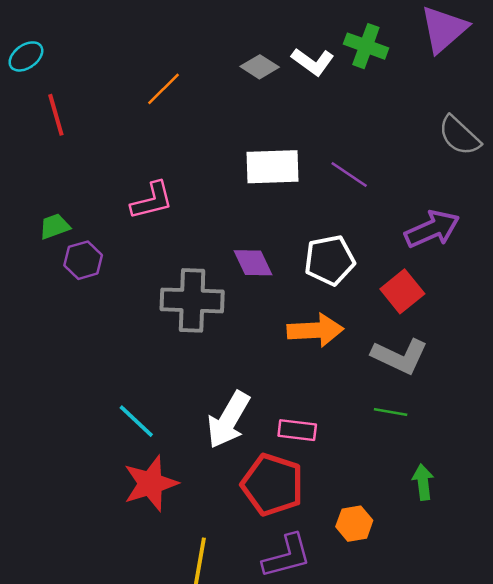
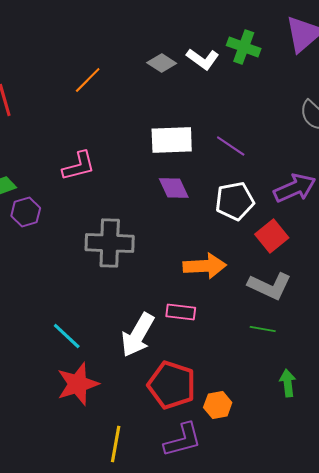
white pentagon: (330, 260) -> (235, 201), moved
purple diamond: (253, 263) -> (174, 188), moved
pink rectangle: (297, 430) -> (181, 312), moved
orange hexagon: (354, 524) -> (218, 405), moved

